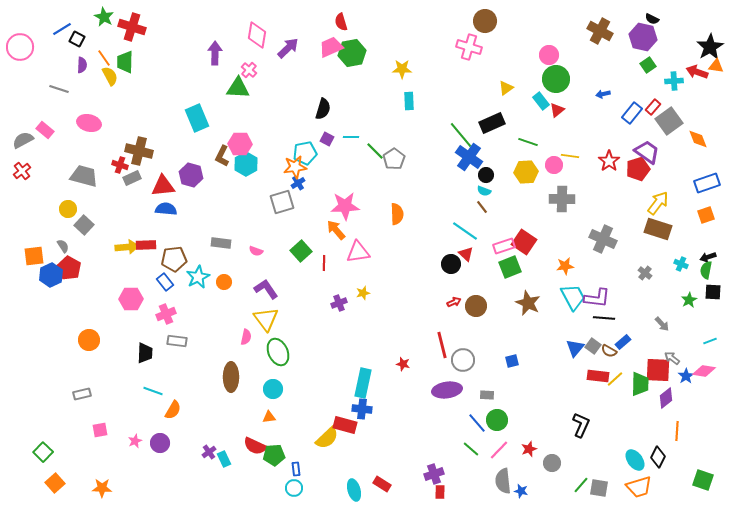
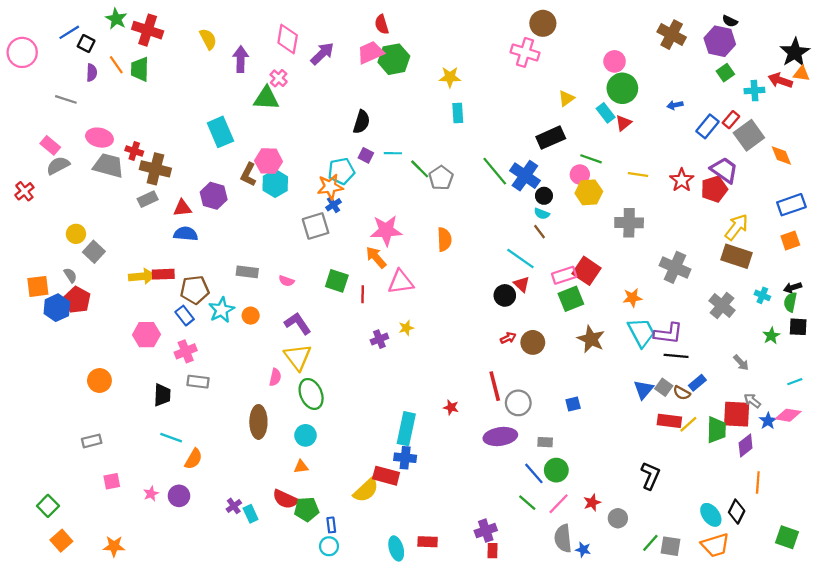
yellow semicircle: (110, 76) -> (208, 39), moved
green line: (461, 135) -> (495, 171), moved
gray semicircle: (23, 140) -> (58, 166), moved
red cross: (120, 165) -> (134, 151), moved
pink circle: (554, 165) -> (580, 174), moved
gray trapezoid: (84, 176) -> (108, 166), moved
red triangle: (163, 186) -> (182, 208), size x0.7
green square: (301, 251) -> (337, 281), turned -30
gray cross: (645, 273) -> (722, 305), size x1.6
red rectangle: (382, 484) -> (428, 542), turned -30

